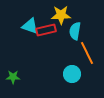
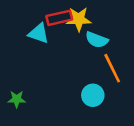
red rectangle: (46, 30) -> (59, 18), moved
cyan semicircle: (75, 31) -> (97, 40), turned -78

